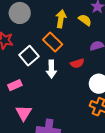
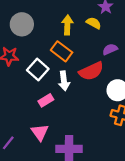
red semicircle: (77, 63) -> (91, 71), size x1.6
pink rectangle: (15, 85) -> (46, 100), moved

